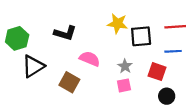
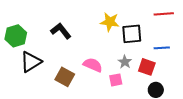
red line: (175, 27) -> (164, 14), moved
black L-shape: (65, 33) -> (61, 31), turned -145
pink semicircle: (90, 59) -> (93, 65), moved
gray star: (125, 66) -> (125, 62), moved

